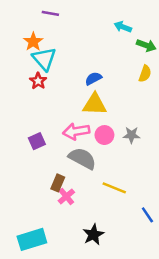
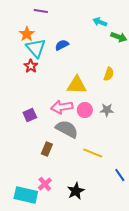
yellow semicircle: (145, 74) -> (109, 74), moved
blue semicircle: (93, 79) -> (62, 45), moved
pink cross: (66, 196) -> (45, 184), moved
cyan rectangle: (32, 239) -> (26, 195), turned 30

